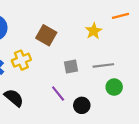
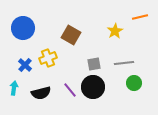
purple line: (58, 94) -> (70, 90), moved
black semicircle: (14, 98) -> (41, 93), turned 126
black circle: (82, 105) -> (93, 87), moved, size x1.5

